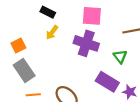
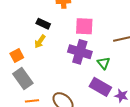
yellow arrow: (52, 32) -> (40, 41), moved
green triangle: (120, 57) -> (104, 63), moved

